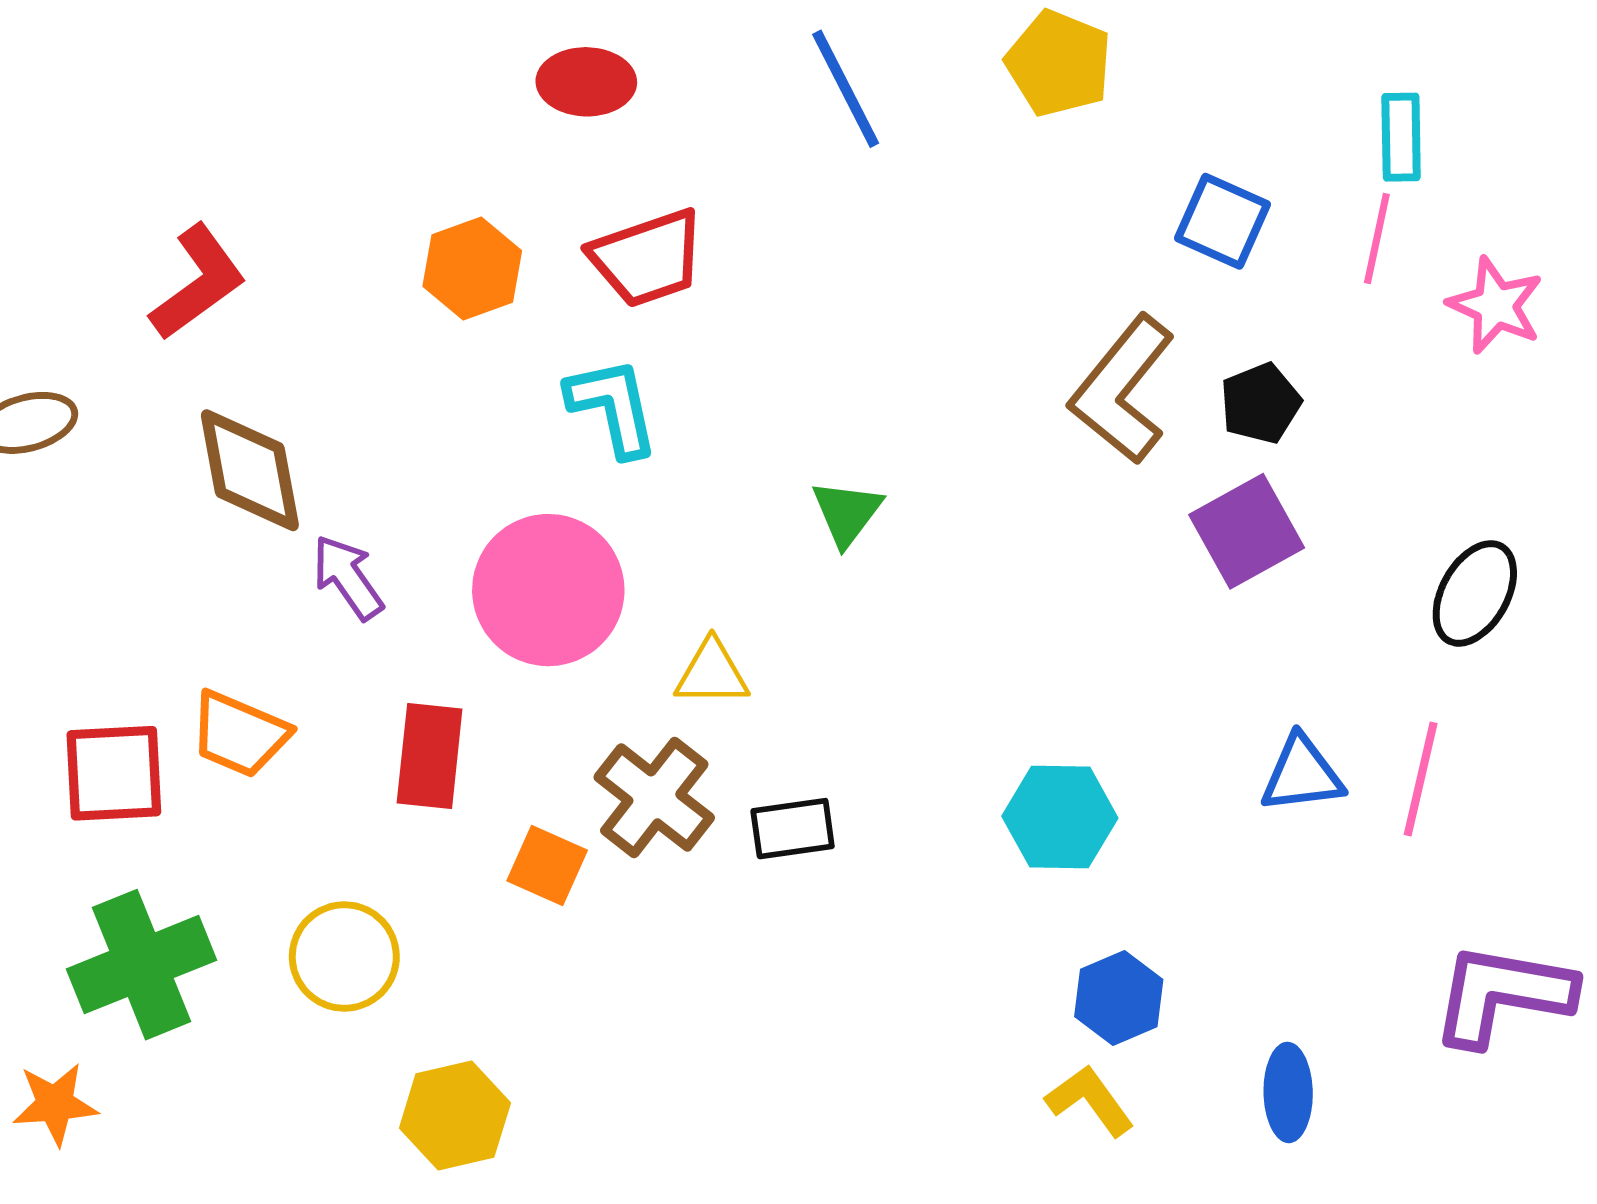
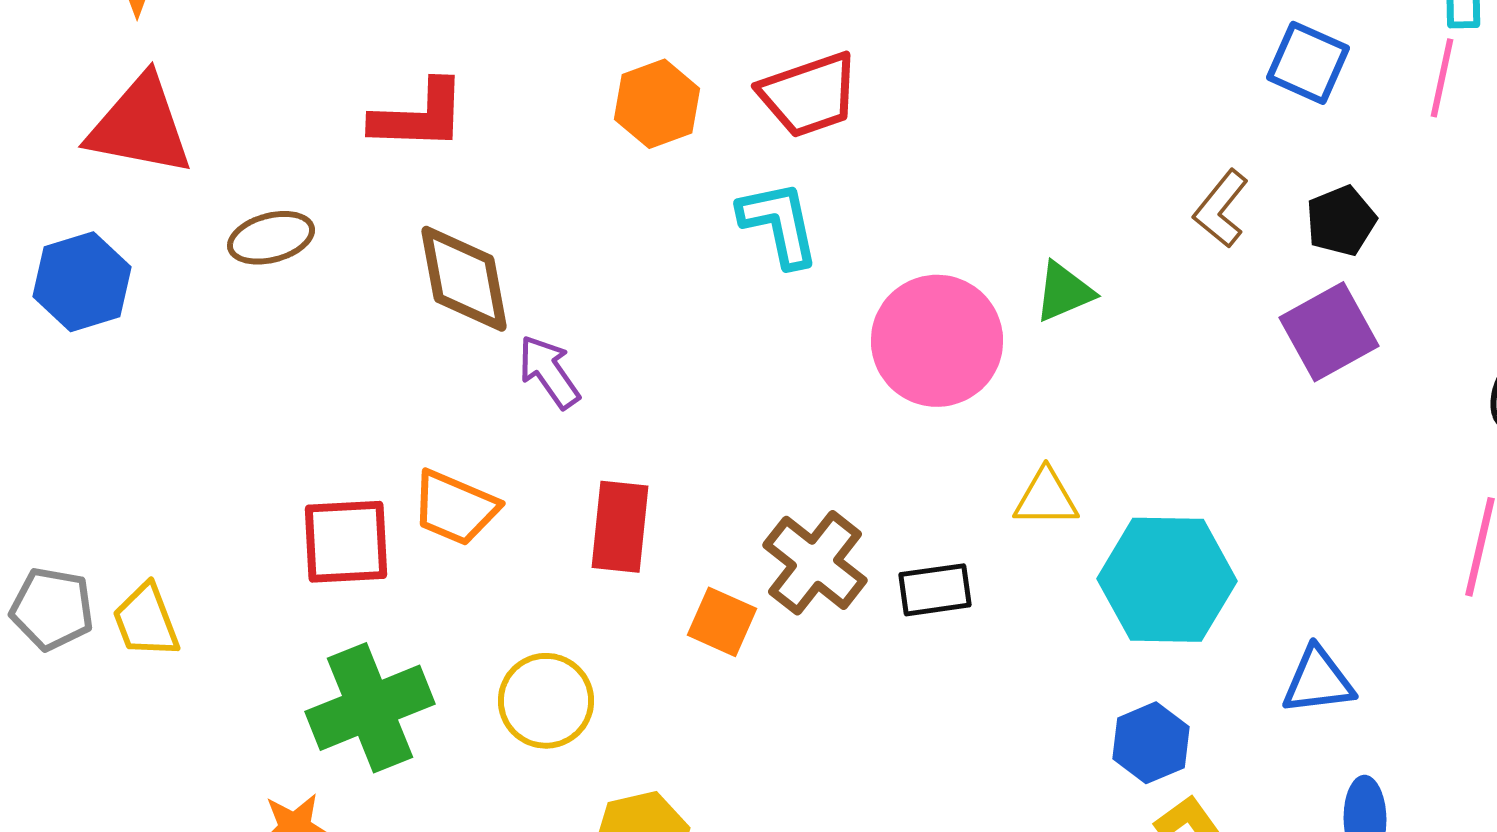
red L-shape: (198, 282) -> (419, 116), turned 38
brown L-shape: (1122, 390) -> (1221, 209), size x0.6
green triangle: (847, 513) -> (1064, 292), moved, turned 30
pink circle: (548, 590) -> (937, 341), moved
yellow triangle: (712, 673) -> (1046, 498), moved
blue triangle: (1302, 774) -> (1318, 681), moved
cyan hexagon: (1060, 817) -> (1167, 580), size x1.4
blue hexagon: (1119, 998) -> (1151, 743), moved

